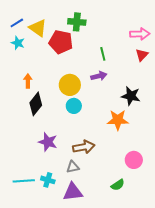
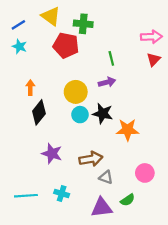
yellow triangle: (38, 28) -> (51, 16), moved
black star: (131, 96) -> (103, 114), moved
gray triangle: (73, 167) -> (106, 177), moved, turned 32
cyan cross: (48, 180) -> (62, 193), moved
purple triangle: (73, 192) -> (102, 208), moved

